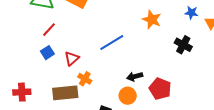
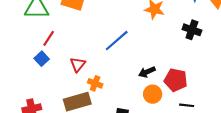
blue square: (47, 53) -> (42, 59), moved
orange circle: (128, 96) -> (153, 94), moved

